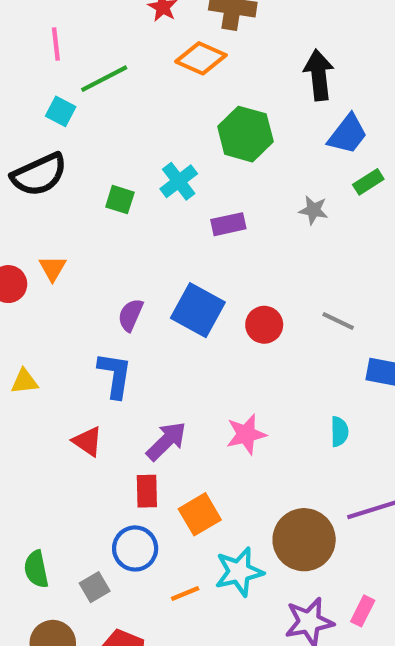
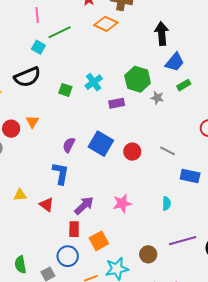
green hexagon: (245, 134) -> (138, 79), moved
yellow triangle: (24, 382) -> (20, 195), moved
brown circle: (304, 540) -> (148, 254), size x0.6

